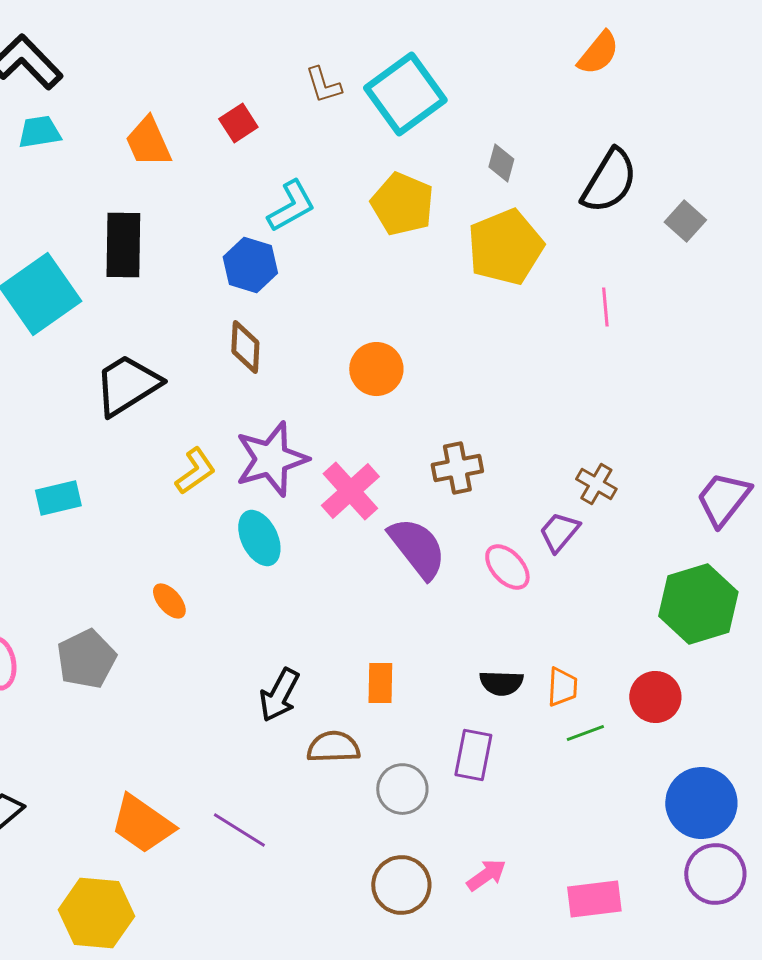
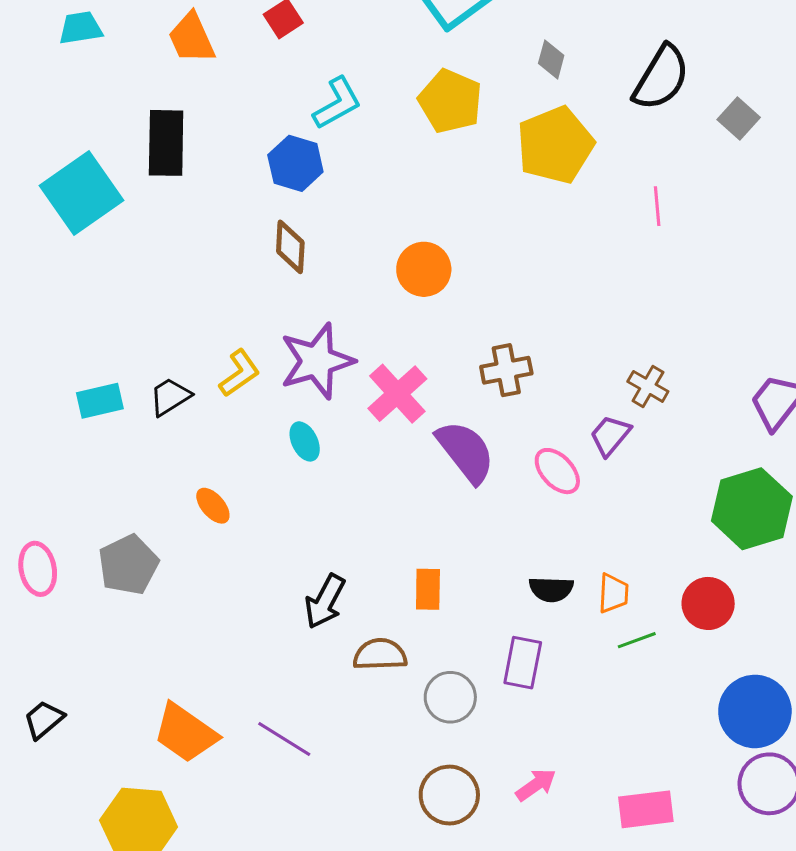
black trapezoid: (127, 385) -> (170, 397), moved, size x0.6
cyan ellipse: (259, 538) -> (305, 441), size x0.7

